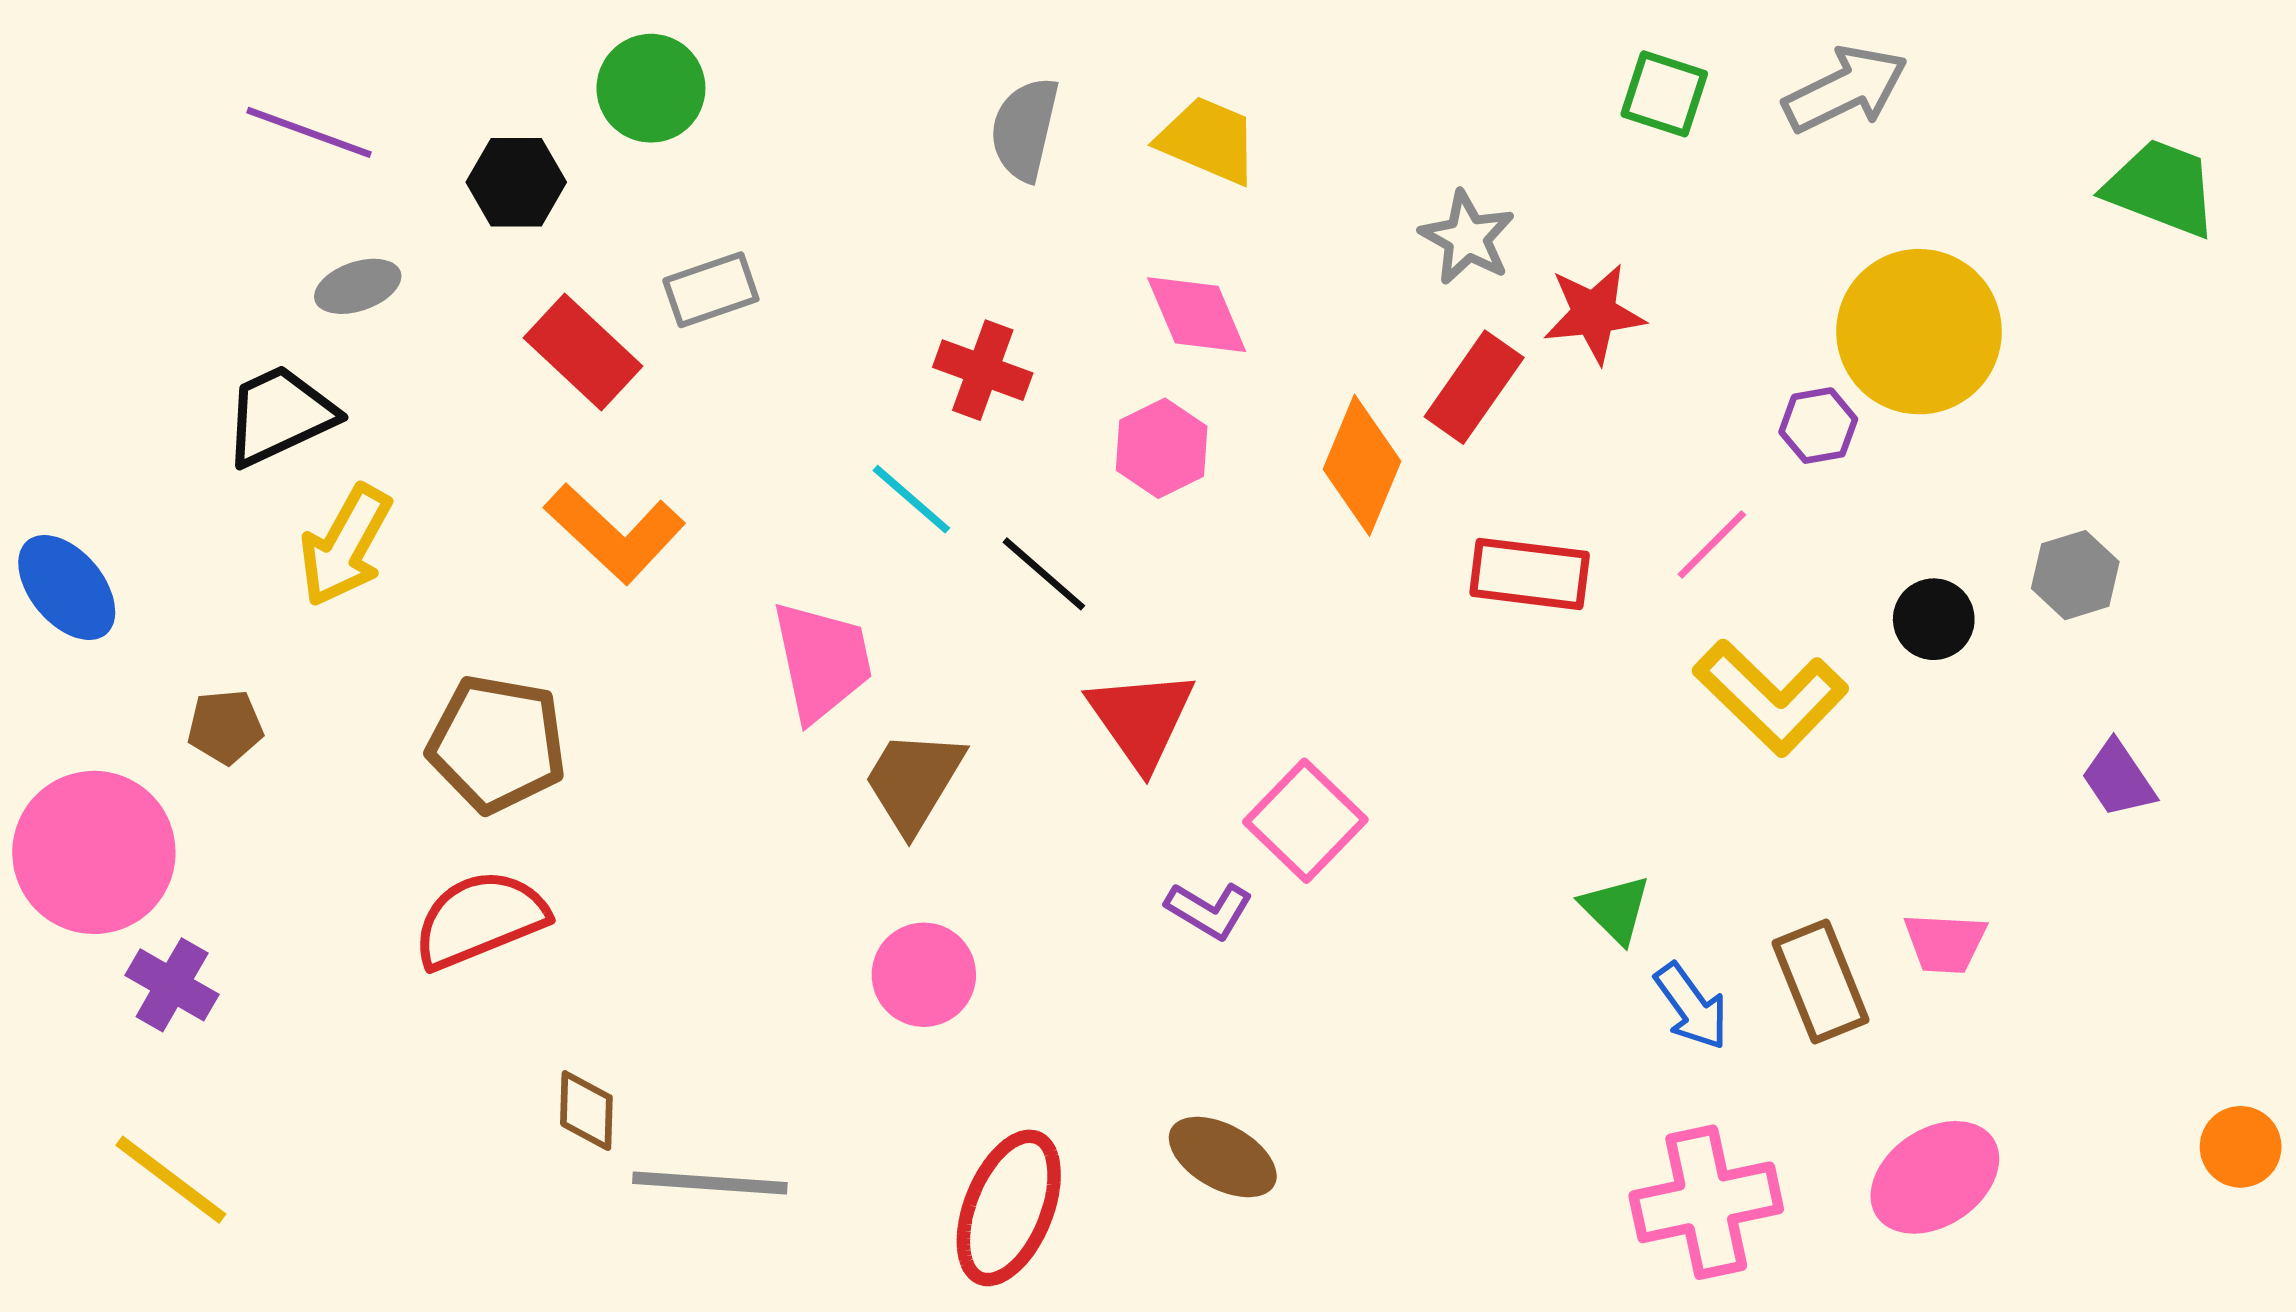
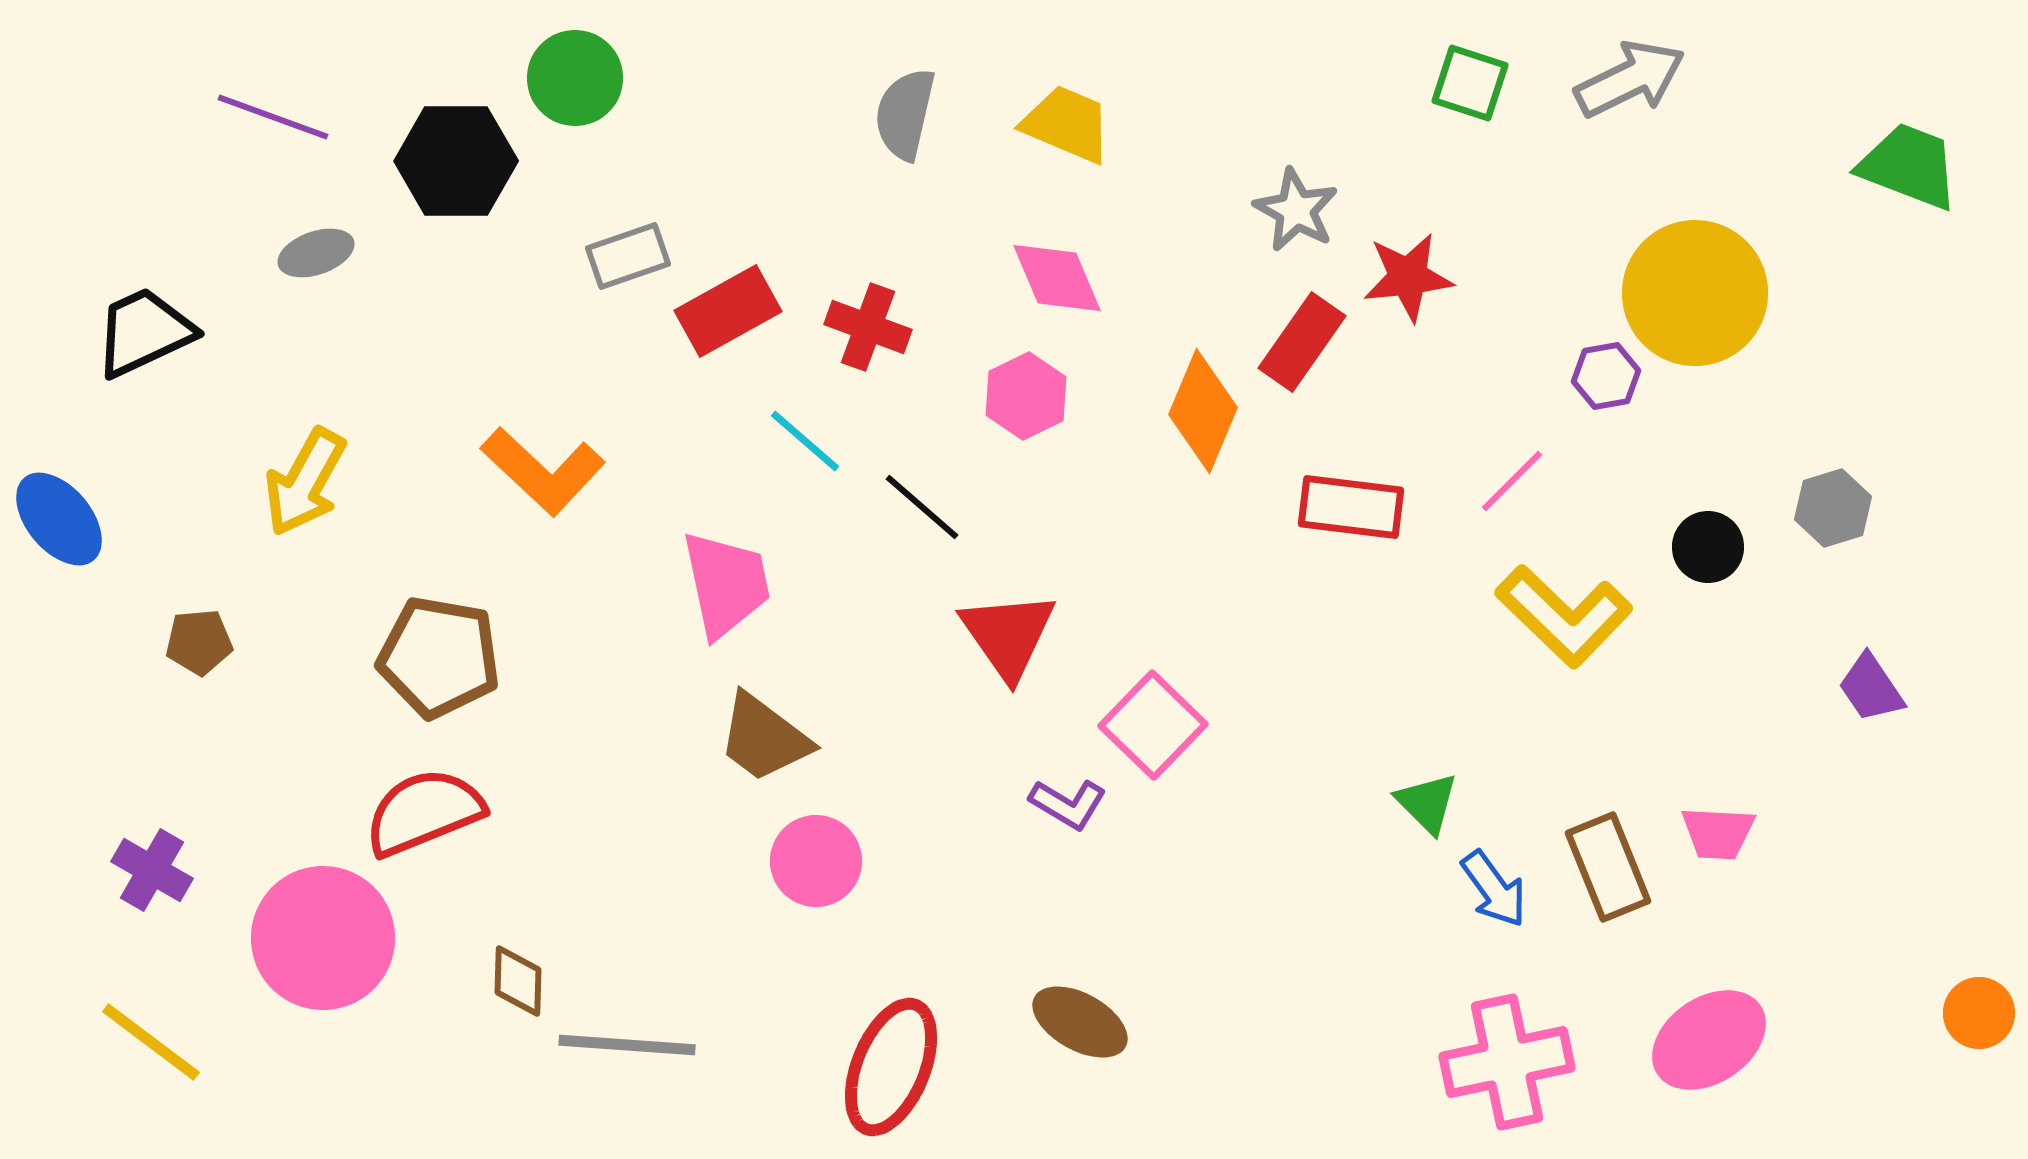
black hexagon: (516, 182) -> (456, 161), size x1.4
red rectangle: (583, 352) -> (728, 311), moved, turned -72
black trapezoid: (280, 415) -> (144, 332), moved
brown trapezoid: (914, 781) -> (764, 738), moved, turned -84
pink circle: (94, 852) -> (323, 938), moved

